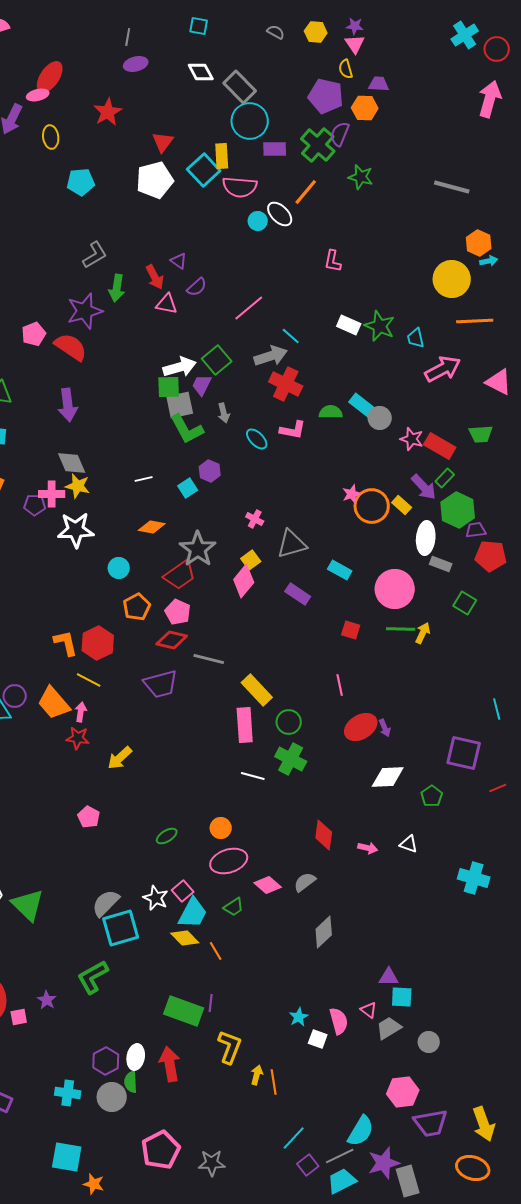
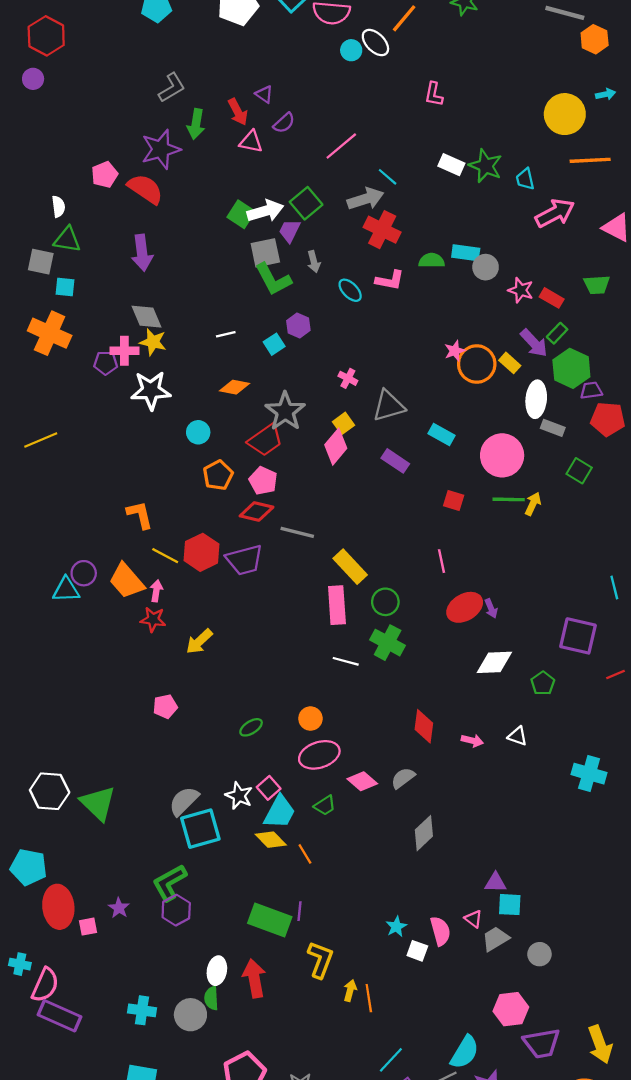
orange hexagon: (479, 243) -> (595, 39), moved
green square: (169, 387) -> (241, 214), moved, turned 35
cyan rectangle: (362, 405) -> (466, 253), turned -30
red rectangle: (440, 446) -> (552, 298), size x0.7
red hexagon: (98, 643) -> (201, 552), moved
pink pentagon: (89, 817) -> (165, 706), turned 30
purple hexagon: (106, 1061) -> (176, 910), moved

